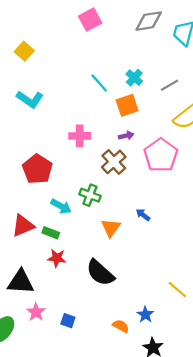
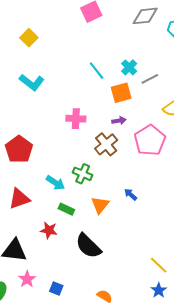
gray line: (170, 85) -> (150, 79), moved
red pentagon: (37, 169) -> (19, 149), moved
green rectangle: (51, 233) -> (66, 209), moved
blue star: (145, 315) -> (159, 290), moved

